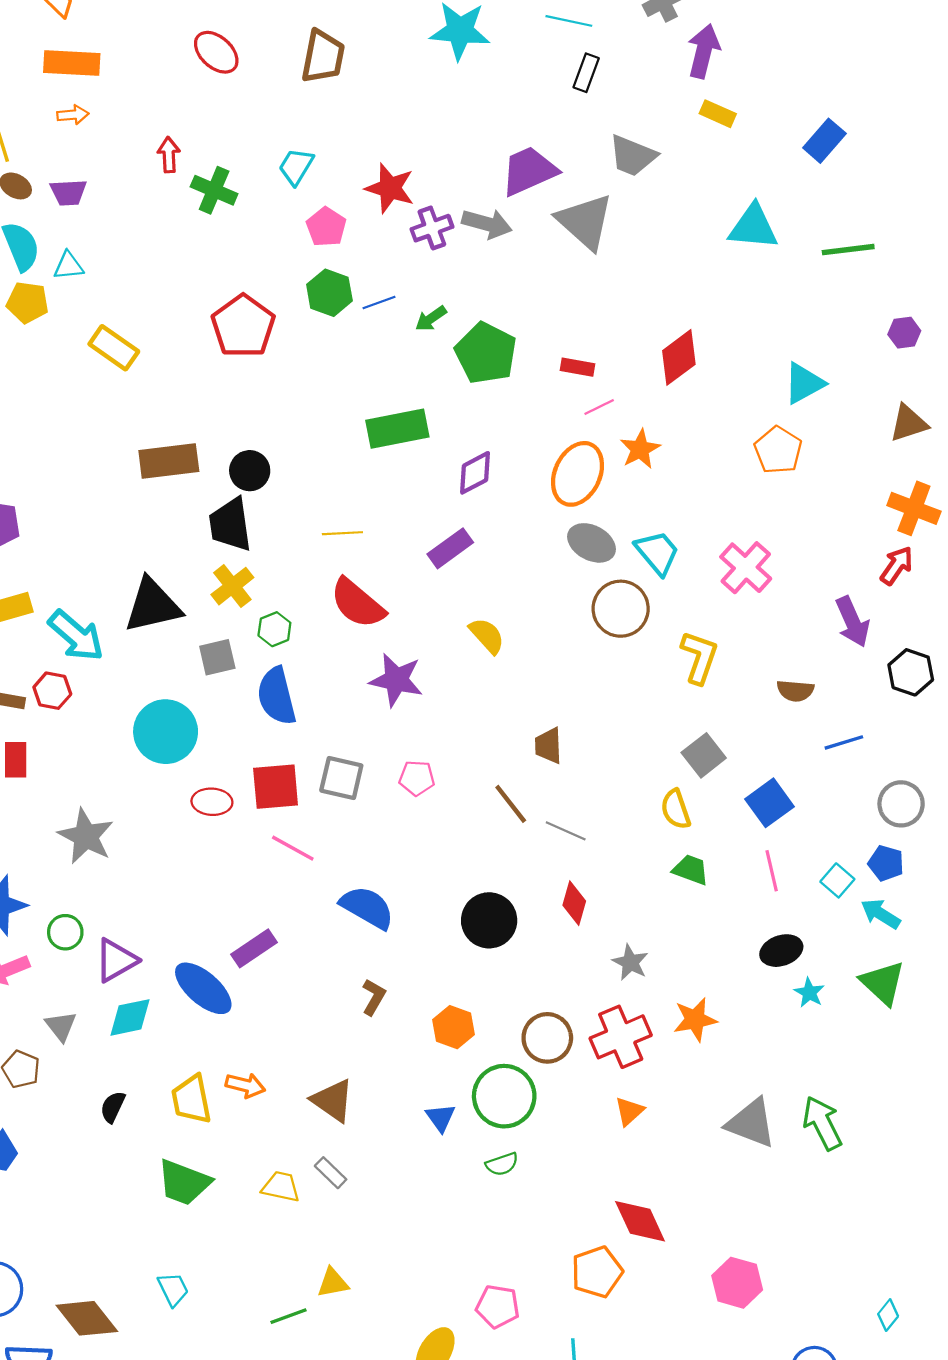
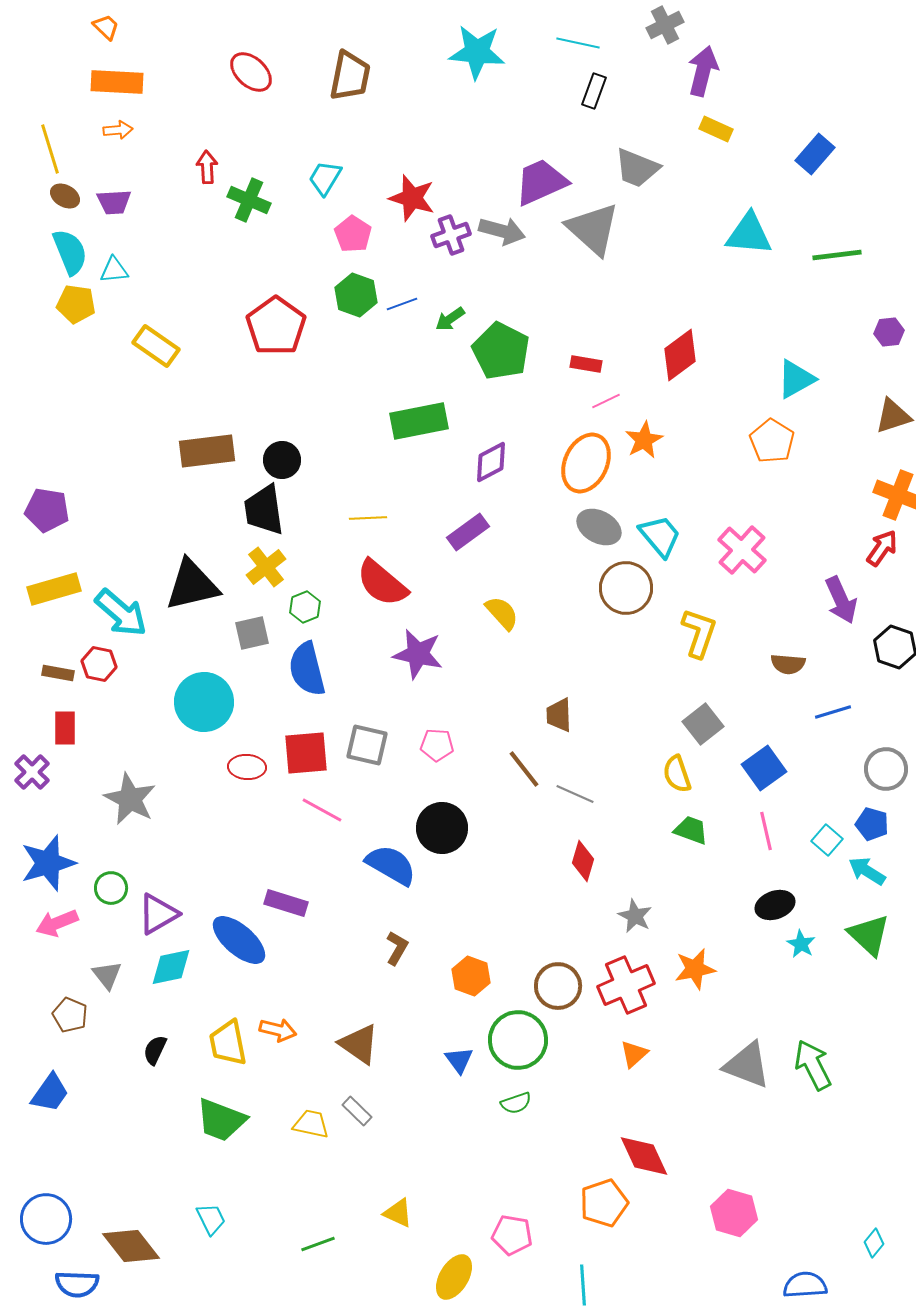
black circle: (489, 920) -> (442, 828), moved
purple rectangle: (254, 948) -> (286, 903), turned 51
yellow triangle: (333, 1283) -> (398, 1213), moved, turned 36

